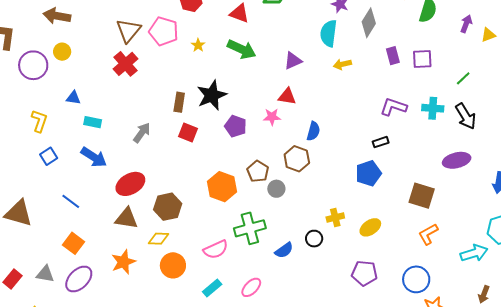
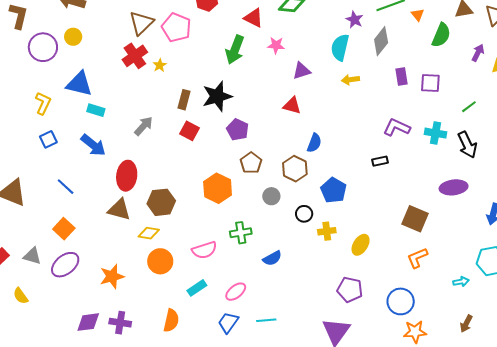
yellow star: (198, 45) -> (160, 65), moved
green arrow: (242, 49) -> (235, 50), moved, turned 80
blue triangle: (73, 98) -> (79, 84), size x1.8
pink star: (272, 117) -> (276, 45), moved
brown pentagon: (258, 171) -> (251, 163), moved
blue pentagon: (368, 173) -> (333, 190), moved, turned -30
red ellipse: (130, 184) -> (127, 176), turned -60
yellow ellipse: (370, 227) -> (361, 245), turned -30
green cross: (250, 228) -> (241, 233), size x0.7
black circle: (314, 239) -> (304, 214), moved
cyan arrow: (474, 253) -> (461, 282), size x0.6
orange star: (123, 262) -> (112, 276), moved

